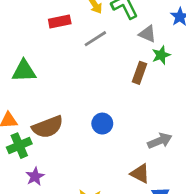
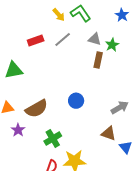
red rectangle: (60, 21) -> (36, 41), moved
gray triangle: (147, 34) -> (95, 39), moved
green cross: (19, 146) -> (53, 139), moved
purple star: (35, 176) -> (18, 130), moved

